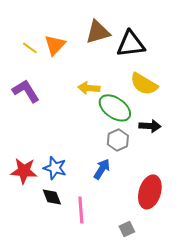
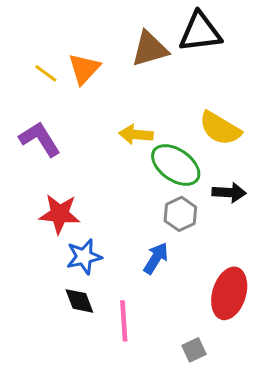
black triangle: (131, 44) -> (200, 32), moved
blue star: (55, 168) -> (84, 257), turned -30
red star: (24, 171) -> (60, 214), moved

